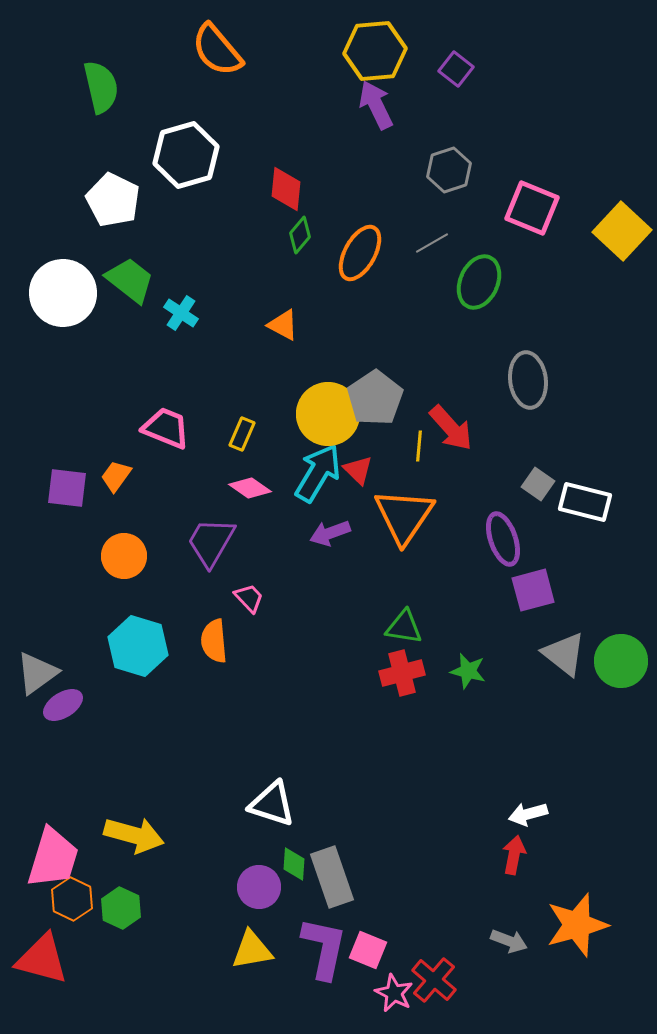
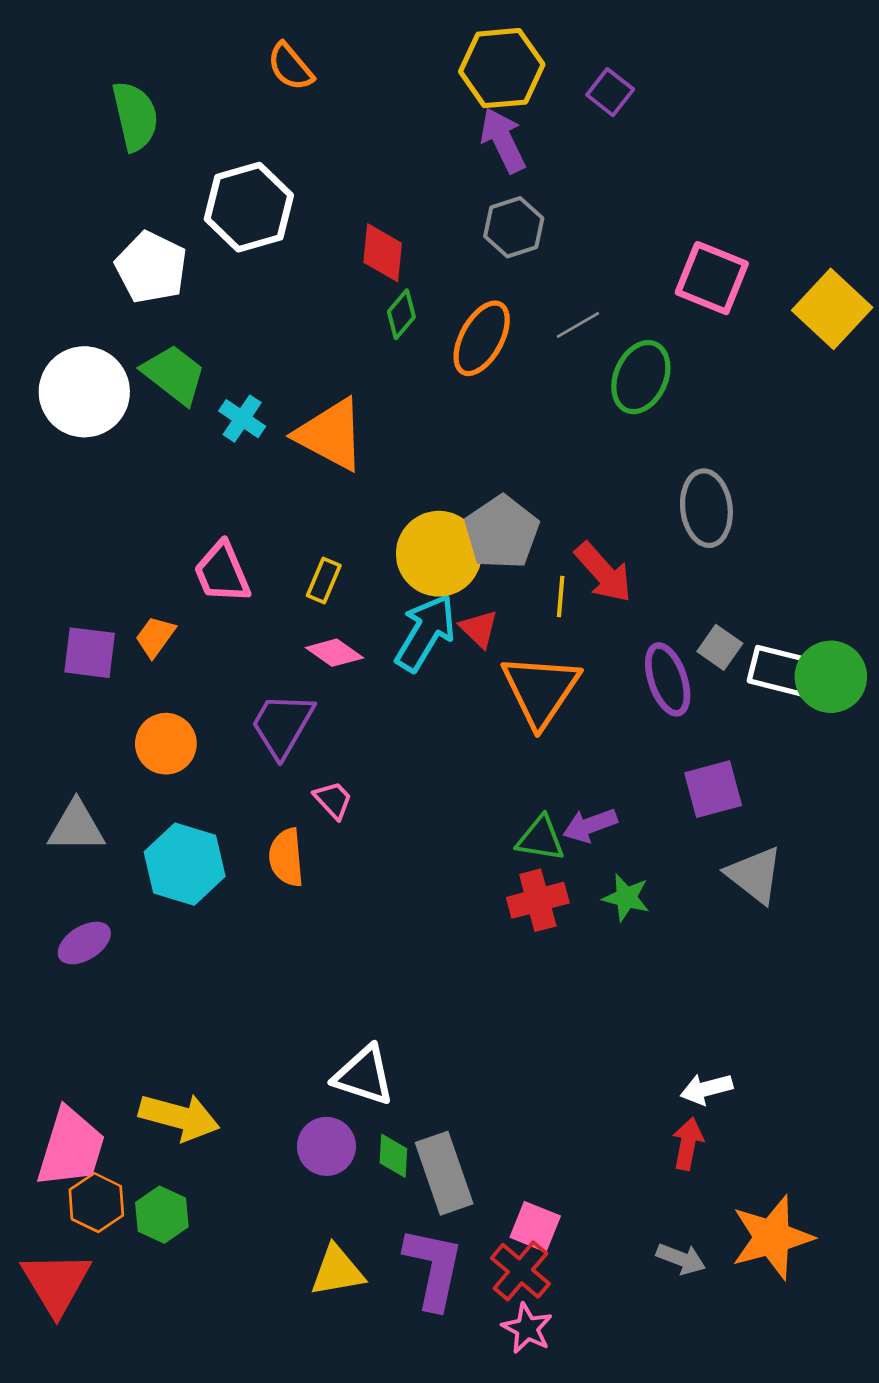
orange semicircle: (217, 50) -> (290, 67), size x0.7
gray hexagon: (449, 170) -> (514, 227), moved
orange triangle: (283, 325) -> (330, 435), moved, size x1.8
pink trapezoid: (166, 428) -> (222, 572), turned -135
purple arrow: (330, 533) -> (590, 825), moved
purple ellipse: (503, 539) -> (668, 679), moved
green circle: (621, 661) -> (831, 677), moved
gray triangle: (37, 673) -> (76, 827), moved, turned 36
purple circle: (259, 887) -> (326, 1146), moved
pink square: (368, 950) -> (535, 1227), moved
red triangle: (42, 959) -> (56, 1283), turned 44
red cross: (434, 980) -> (520, 1271), moved

